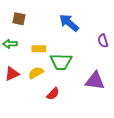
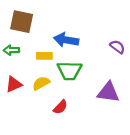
brown square: (19, 19) -> (22, 22), size x1.5
blue arrow: (69, 23) -> (66, 40), moved, turned -30
purple semicircle: (103, 41) -> (117, 47), turned 144

